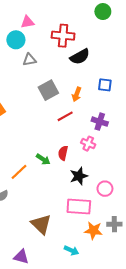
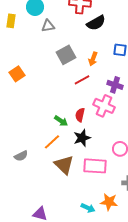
pink cross: (88, 144) -> (104, 106), size x1.5
orange line: (19, 172) -> (52, 142), moved
black star: (79, 176) -> (82, 138), moved
brown triangle: (41, 224) -> (64, 165), moved
orange star: (93, 231) -> (109, 202), moved

